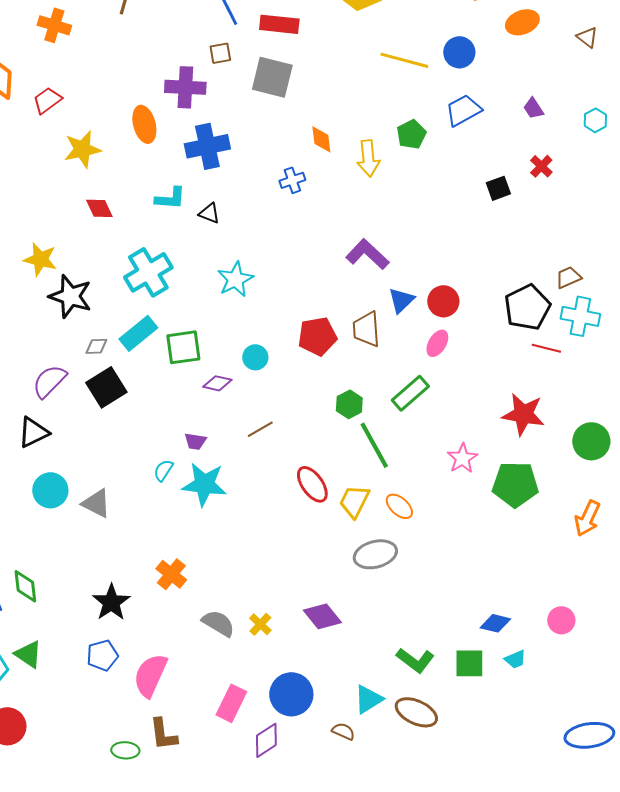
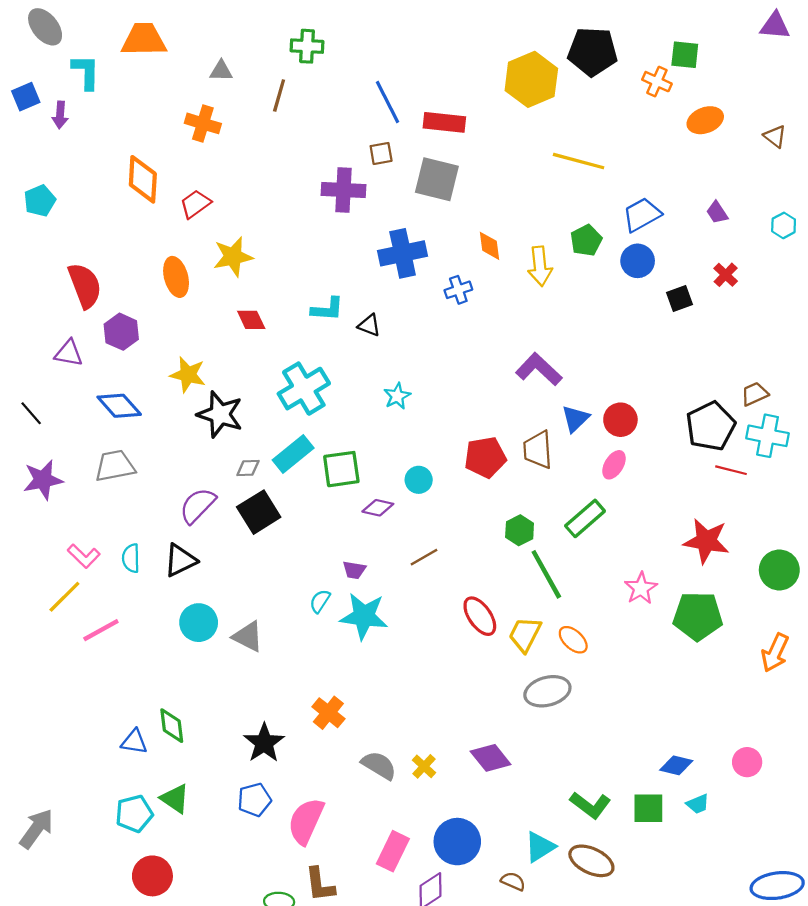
blue circle: (459, 52) -> (638, 261), moved
orange ellipse: (144, 124) -> (176, 277), moved
blue cross: (207, 146) -> (403, 253), moved
cyan star: (235, 279) -> (397, 396), size x0.7

